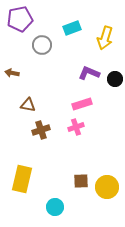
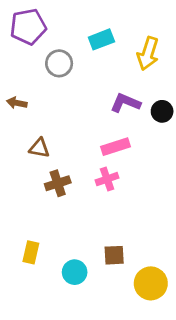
yellow rectangle: (22, 179) -> (31, 252), size x0.6
yellow circle: (107, 187) -> (151, 283), moved
cyan circle: (55, 207) -> (75, 272), moved

